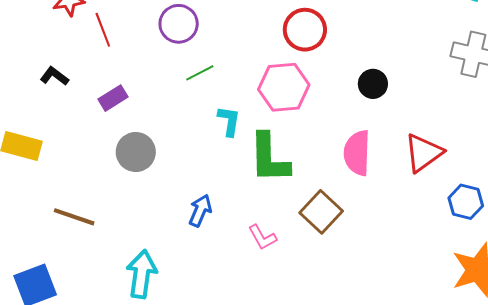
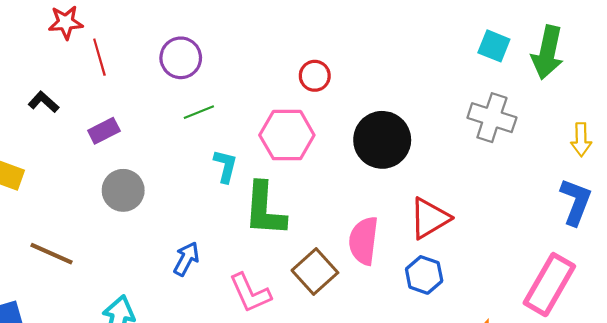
red circle: (305, 30) -> (315, 76), size x0.7
black circle: (373, 84) -> (382, 140), size x1.8
pink semicircle: (357, 153) -> (364, 241), moved
blue hexagon: (466, 202) -> (424, 275), moved
pink L-shape: (262, 237) -> (250, 293), size x1.4

